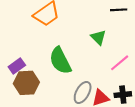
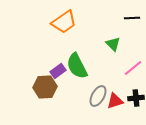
purple rectangle: (17, 66) -> (58, 71), moved

